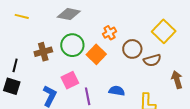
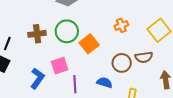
orange cross: (110, 33) -> (121, 25), moved
brown circle: (132, 49) -> (122, 63), moved

